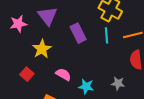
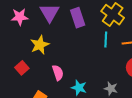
purple rectangle: (78, 33) -> (78, 18), moved
pink semicircle: (63, 74) -> (58, 73), turned 35

